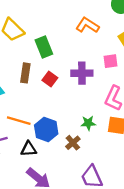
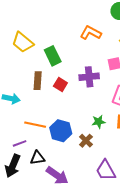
black triangle: (29, 149) -> (37, 158), moved

